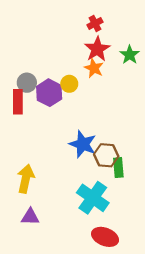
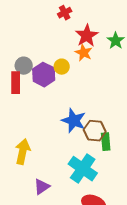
red cross: (95, 23) -> (65, 13), moved
purple triangle: (30, 217) -> (42, 187), moved, turned -36

